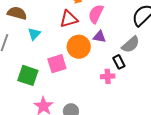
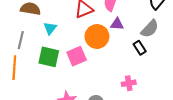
green square: (28, 75) -> (49, 57), moved
pink cross: (108, 76) -> (129, 83), moved

